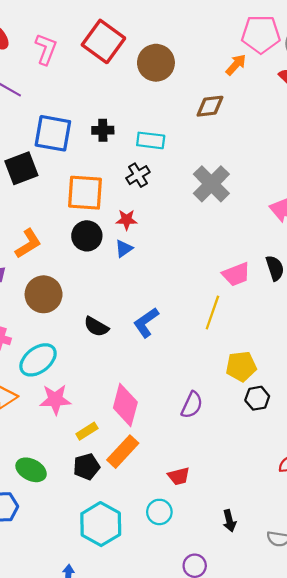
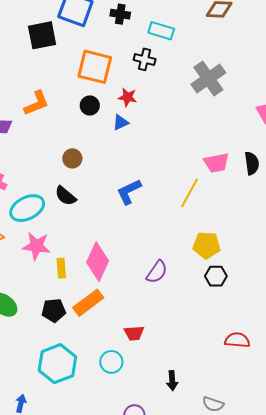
black cross: (138, 175) -> (145, 59), turned 35
black circle: (87, 236) -> (90, 106), size x0.7
brown circle: (44, 294) -> (72, 158), moved, size x0.6
black semicircle: (96, 327) -> (65, 196), moved
yellow rectangle: (87, 431) -> (61, 268), moved, turned -72

